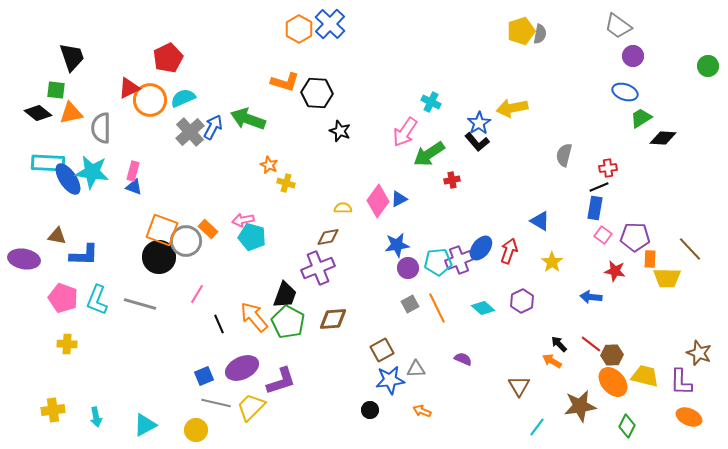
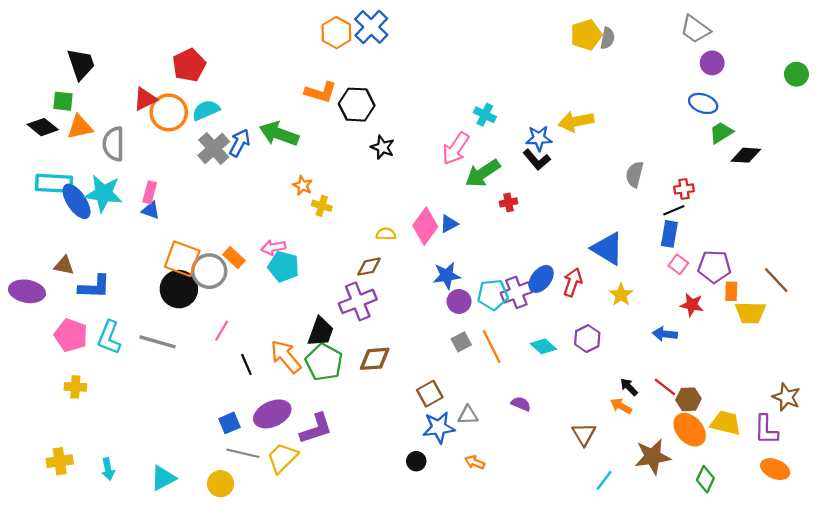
blue star: (479, 123) -> (539, 138), turned 30
blue triangle: (540, 221) -> (608, 249), size x1.5

